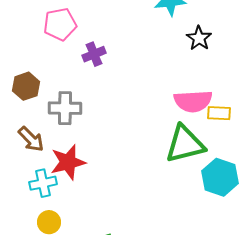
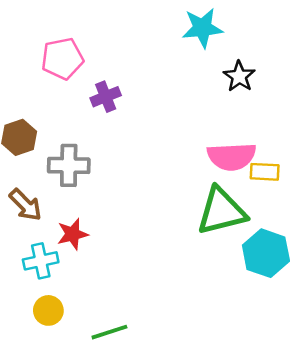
red star: (68, 162) -> (73, 234), size x0.7

